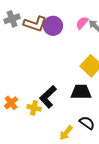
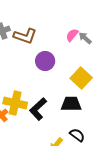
purple circle: (53, 26) -> (45, 61), moved
yellow cross: (34, 108) -> (15, 103), moved, size x1.6

